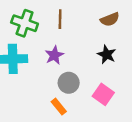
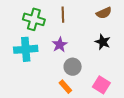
pink square: (103, 94) -> (101, 85), moved

